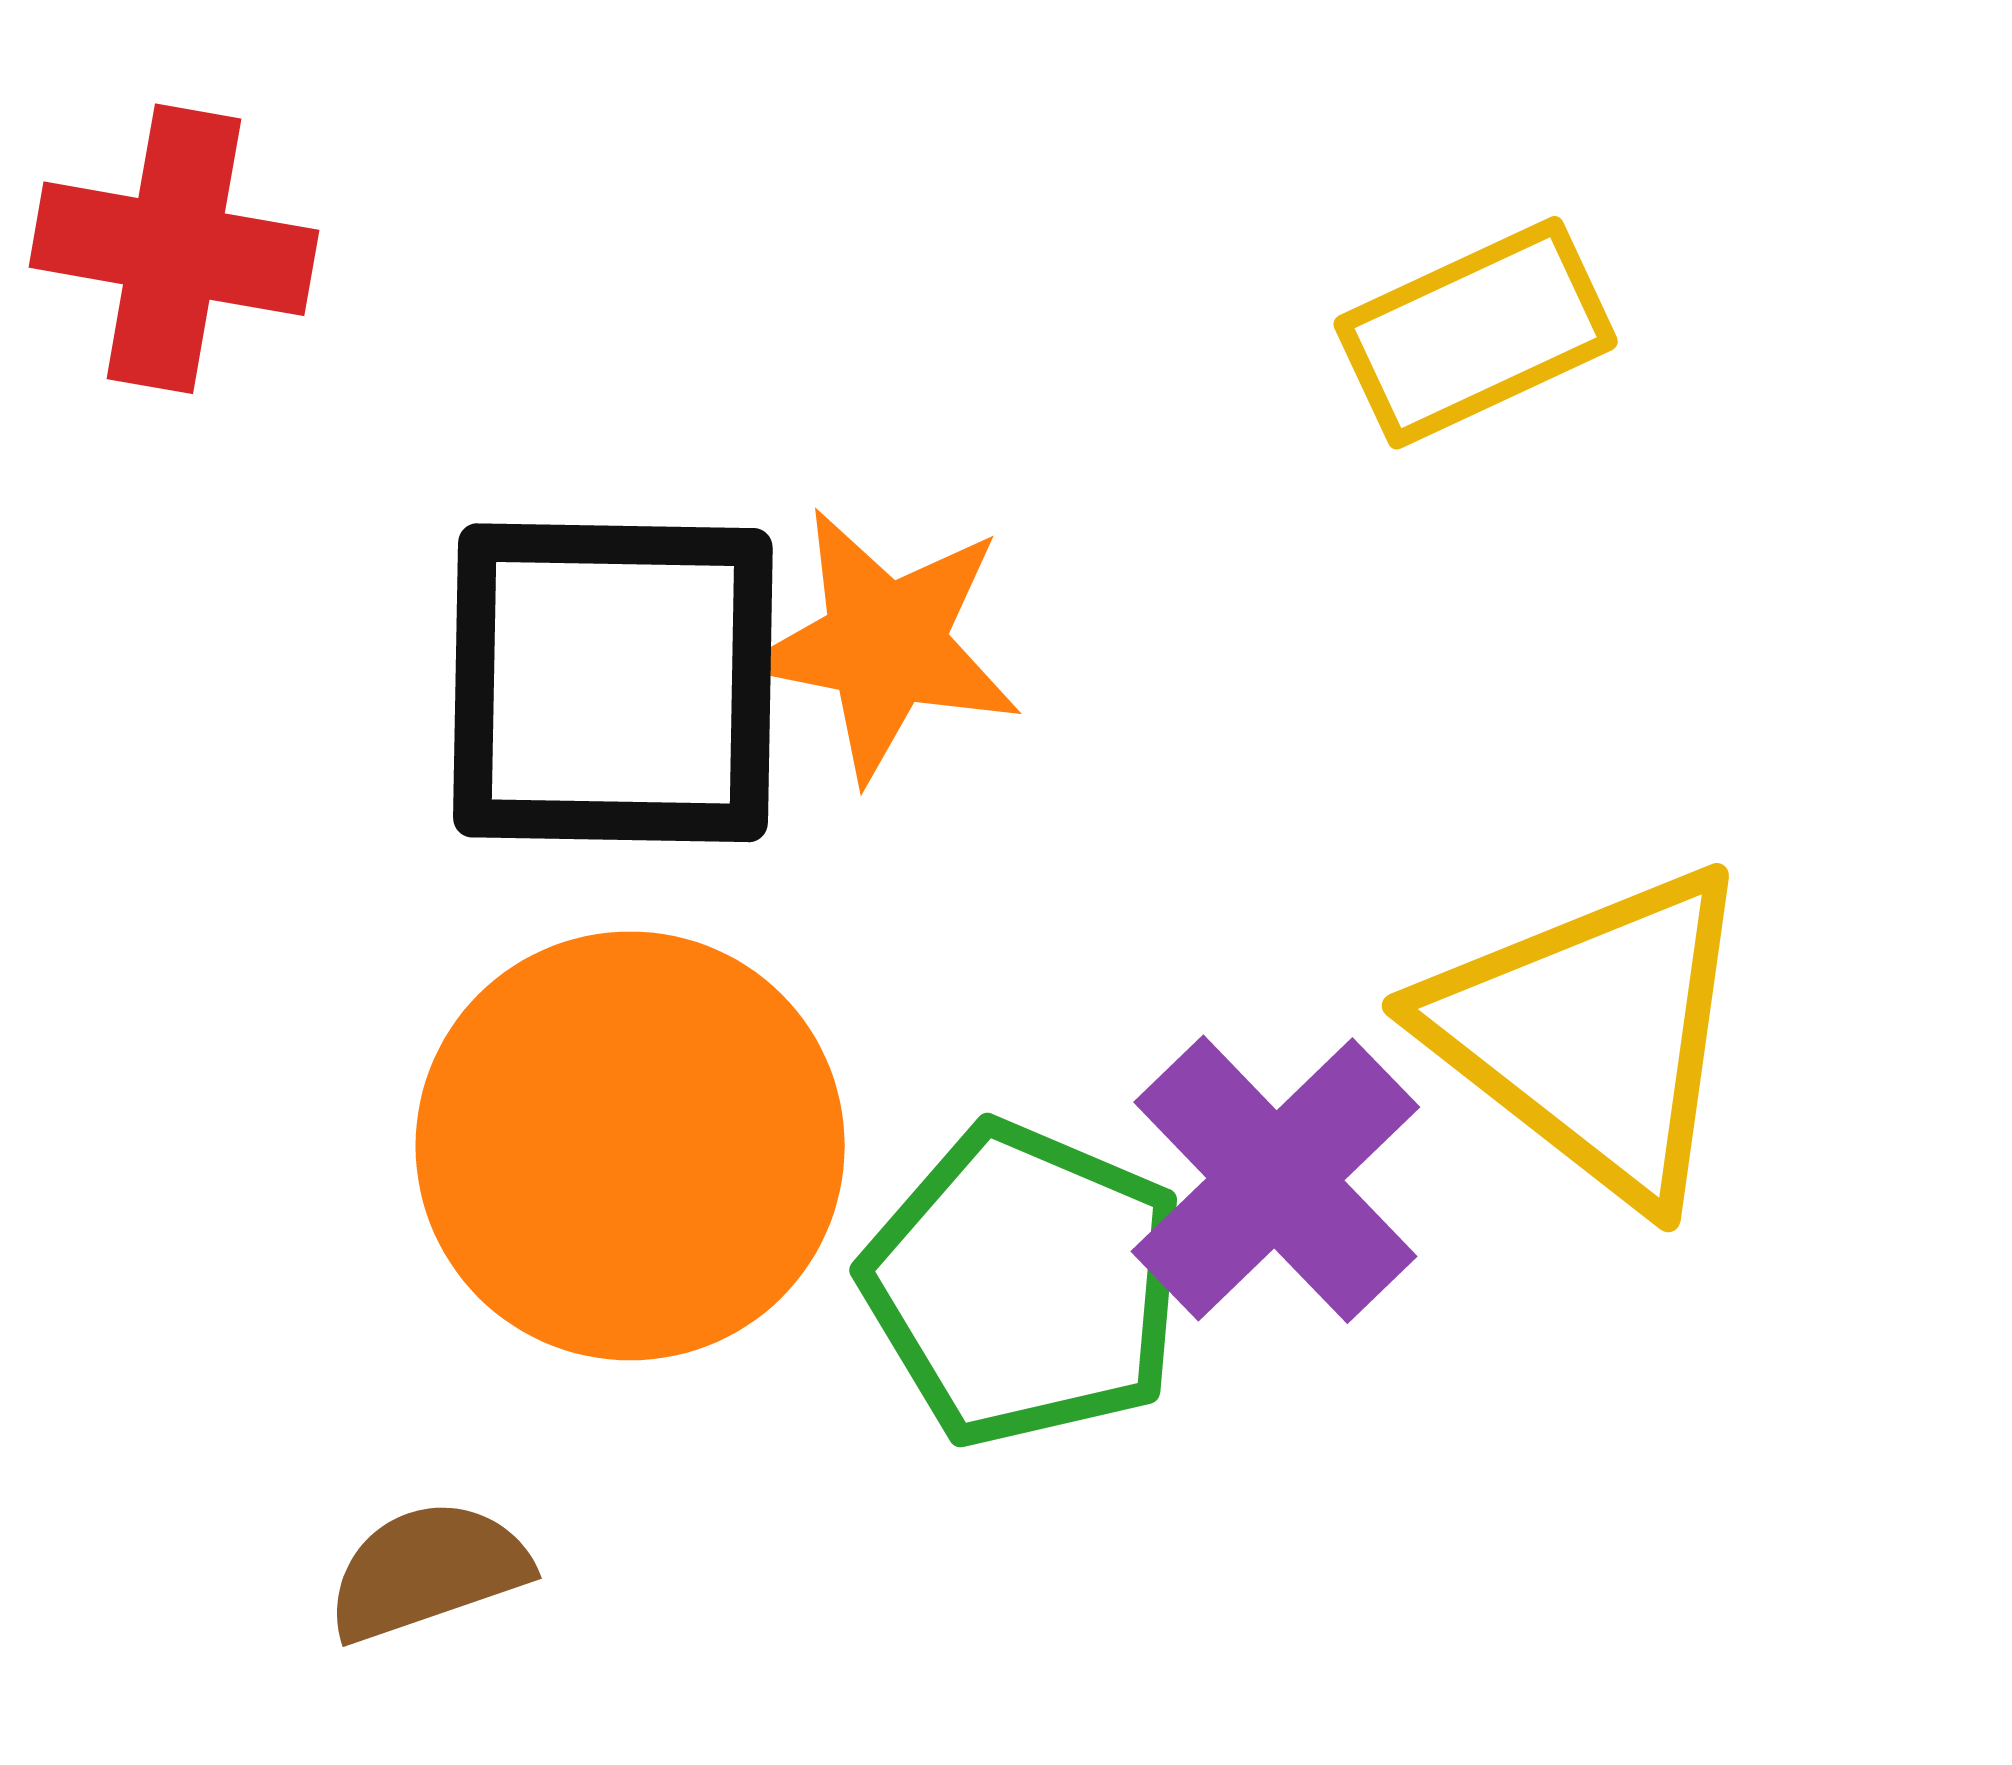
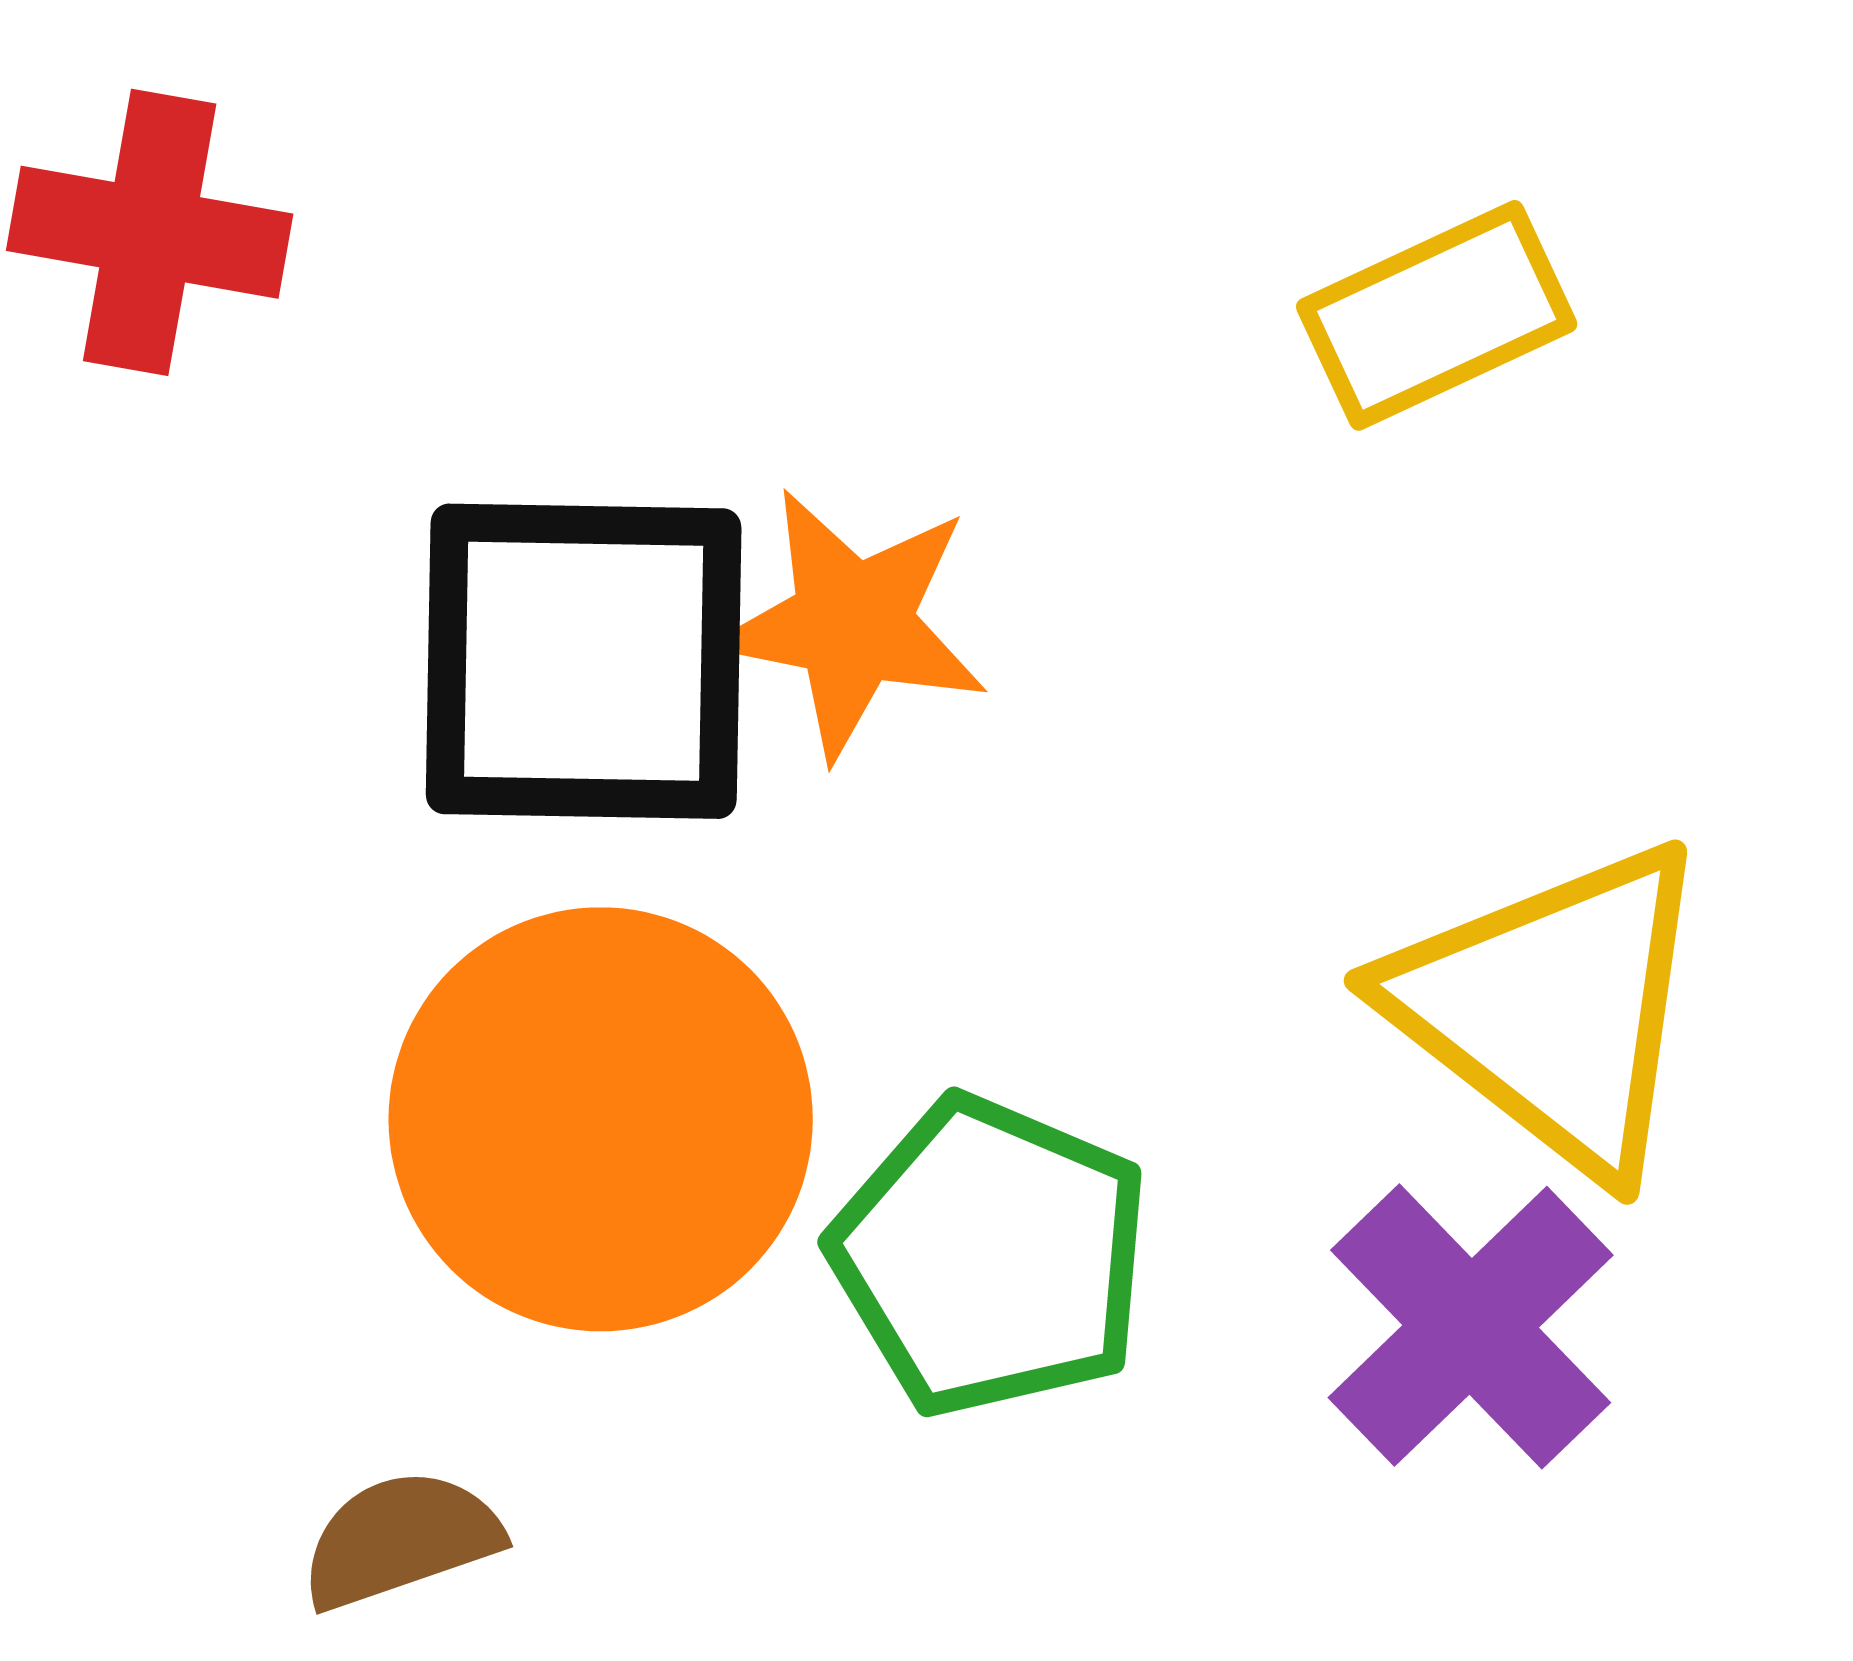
purple cross: (1275, 1179) -> (1471, 1326), moved

